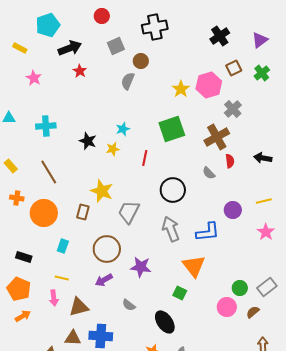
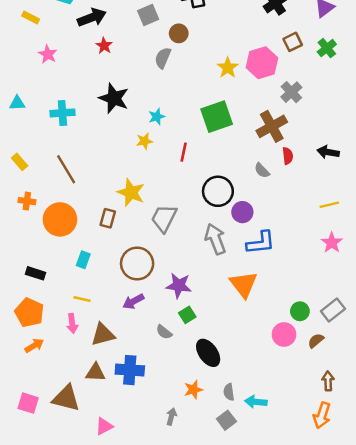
black star: (88, 141) -> (114, 98), moved, size x1.4
purple circle: (233, 210) -> (242, 212), moved
green square: (180, 293) -> (187, 315), moved, turned 32

